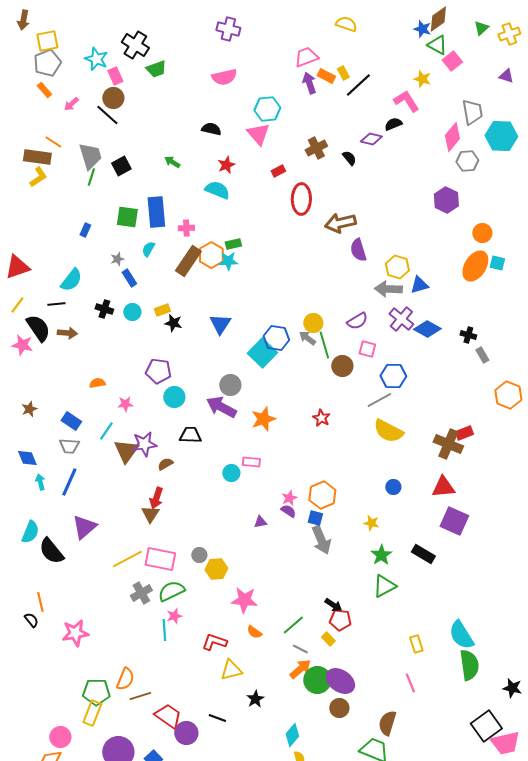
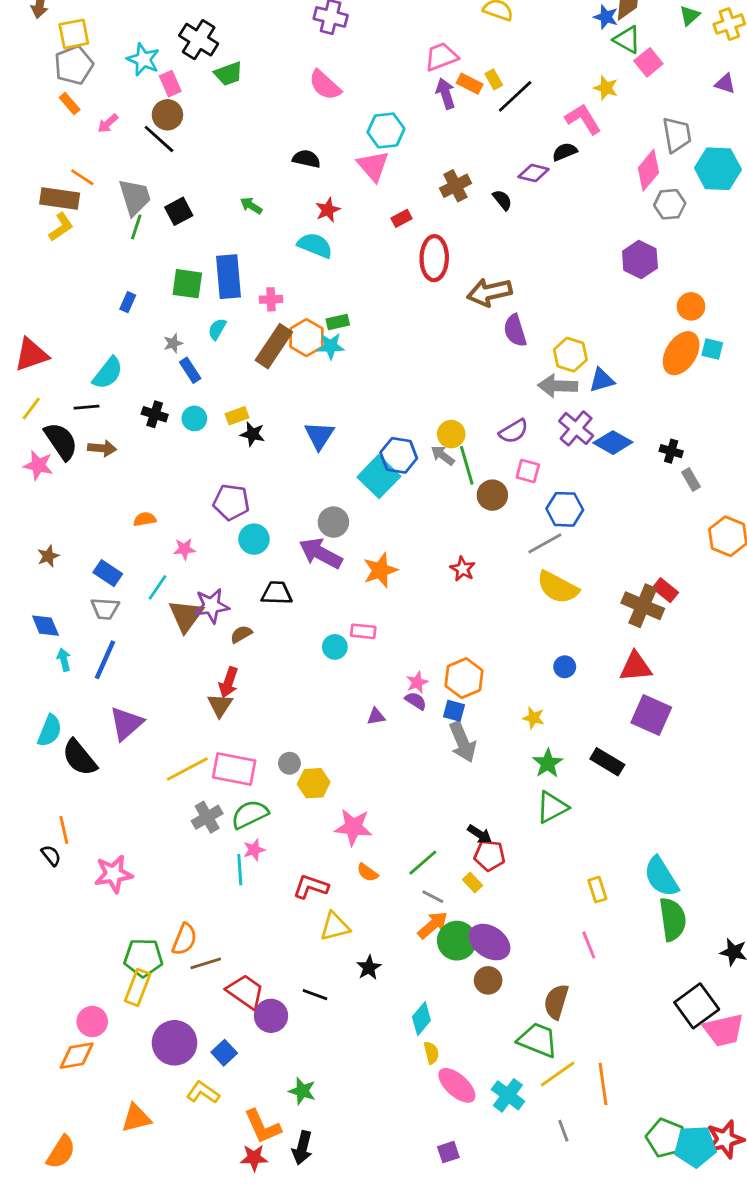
pink semicircle: (224, 77) -> (325, 85), turned 55
red rectangle: (464, 433) -> (665, 590), turned 60

